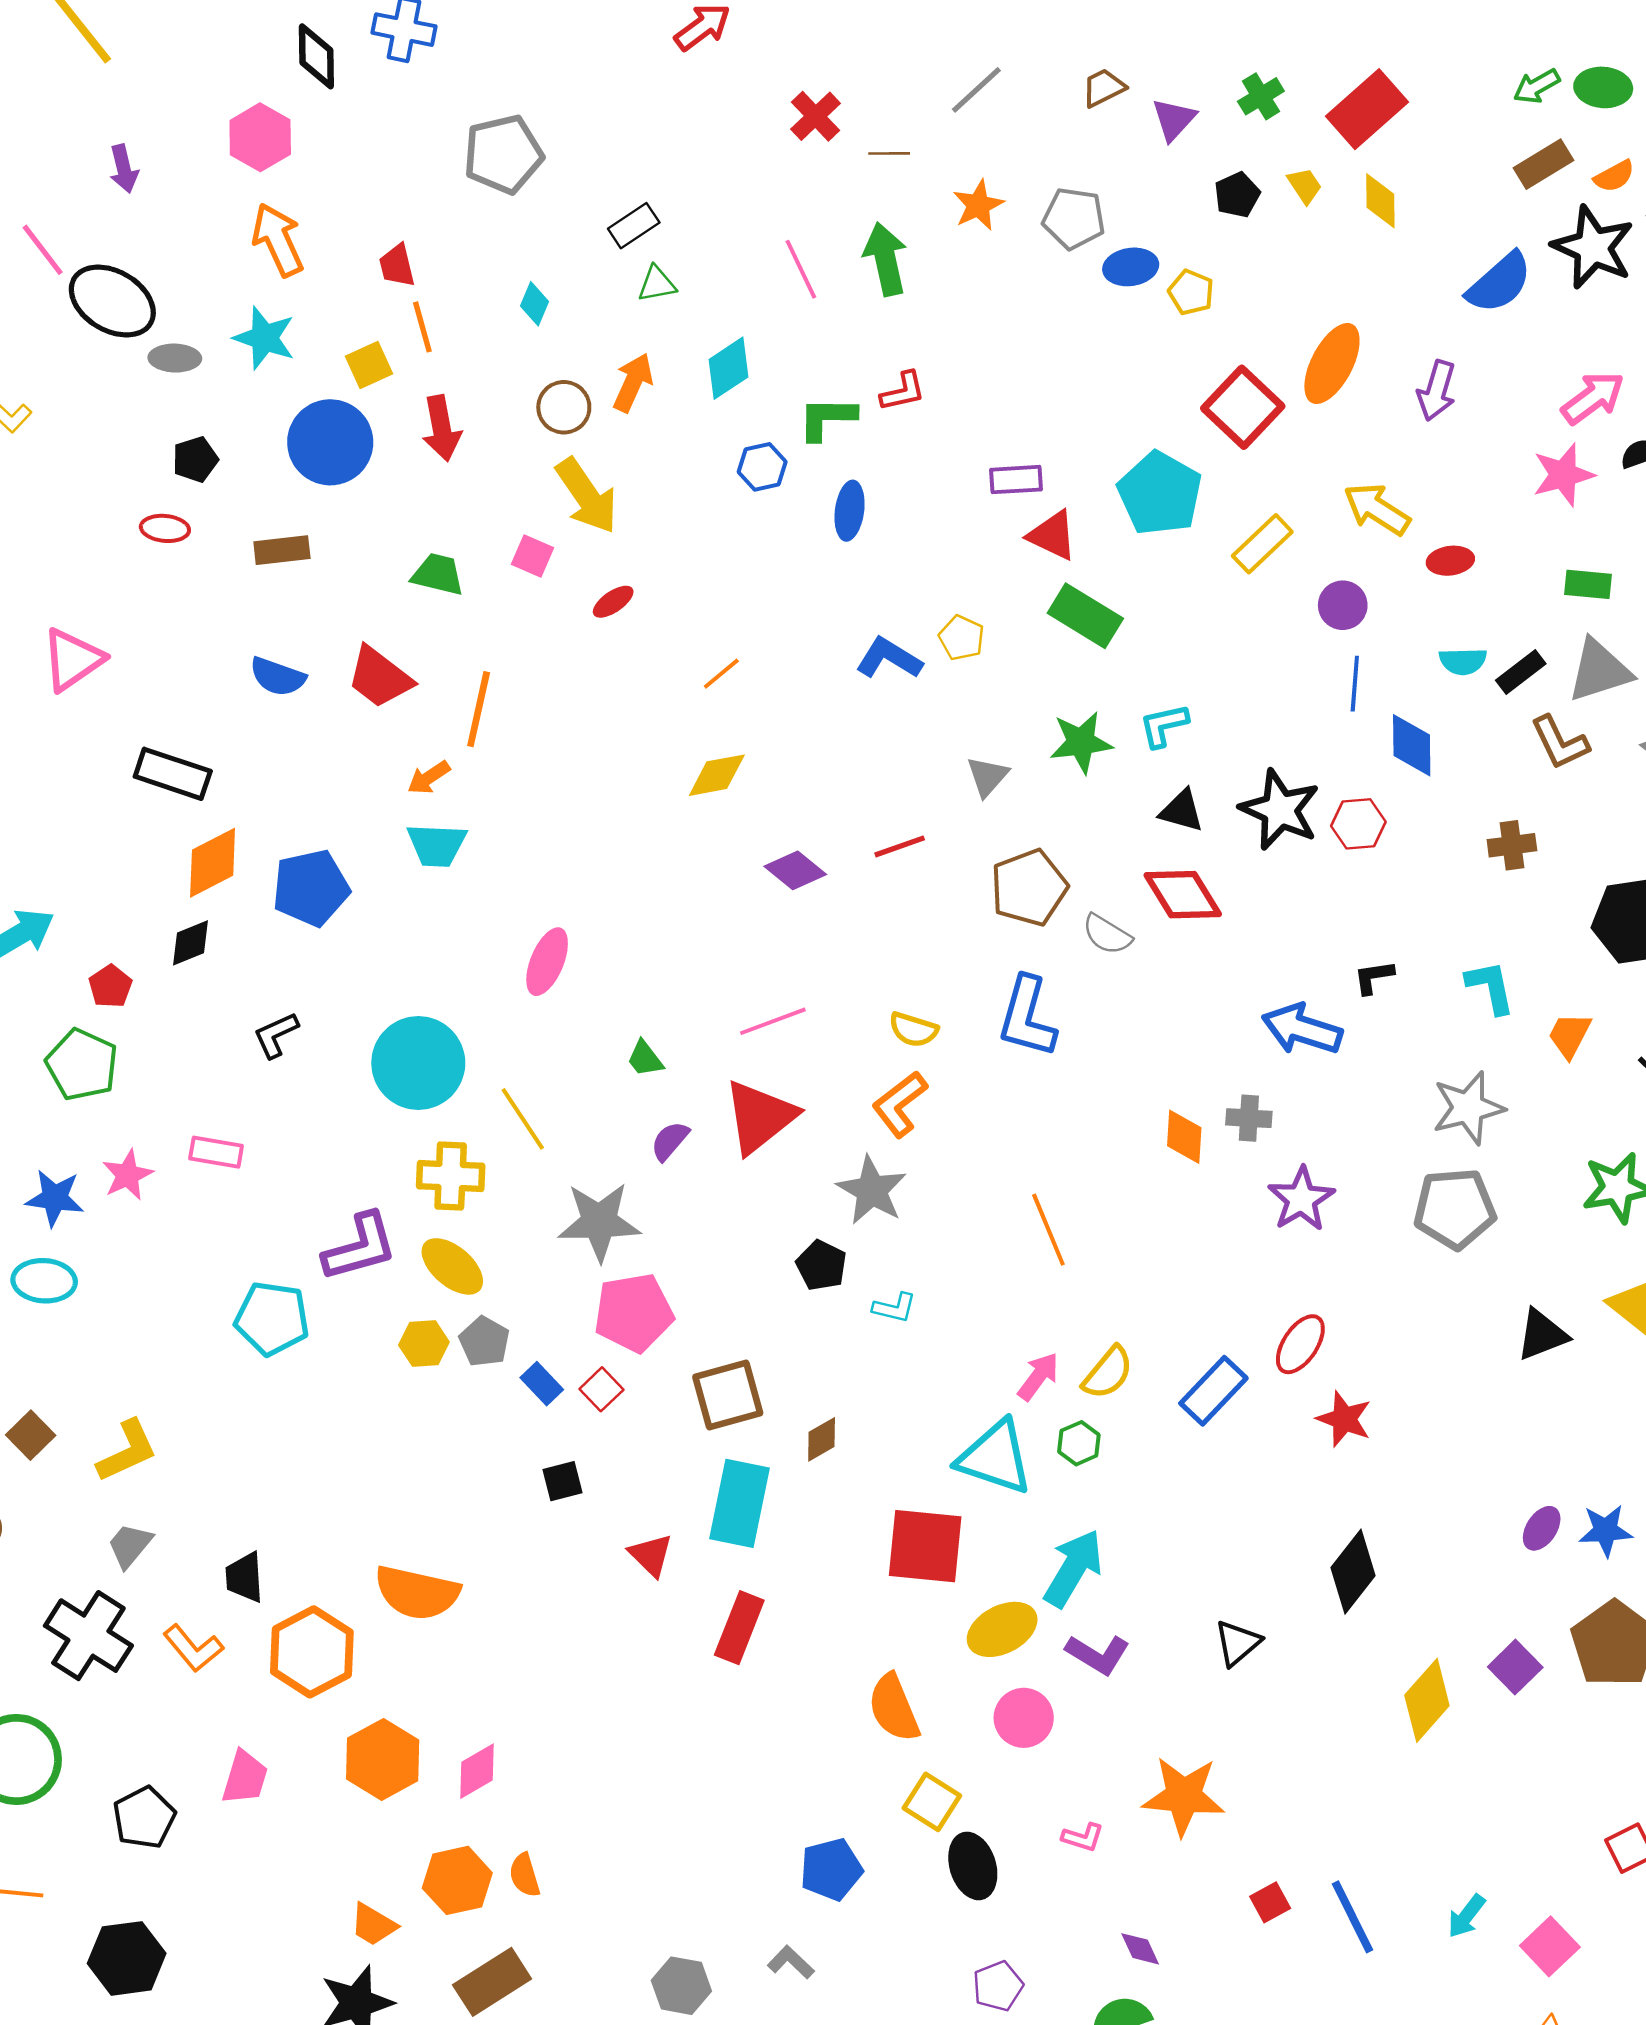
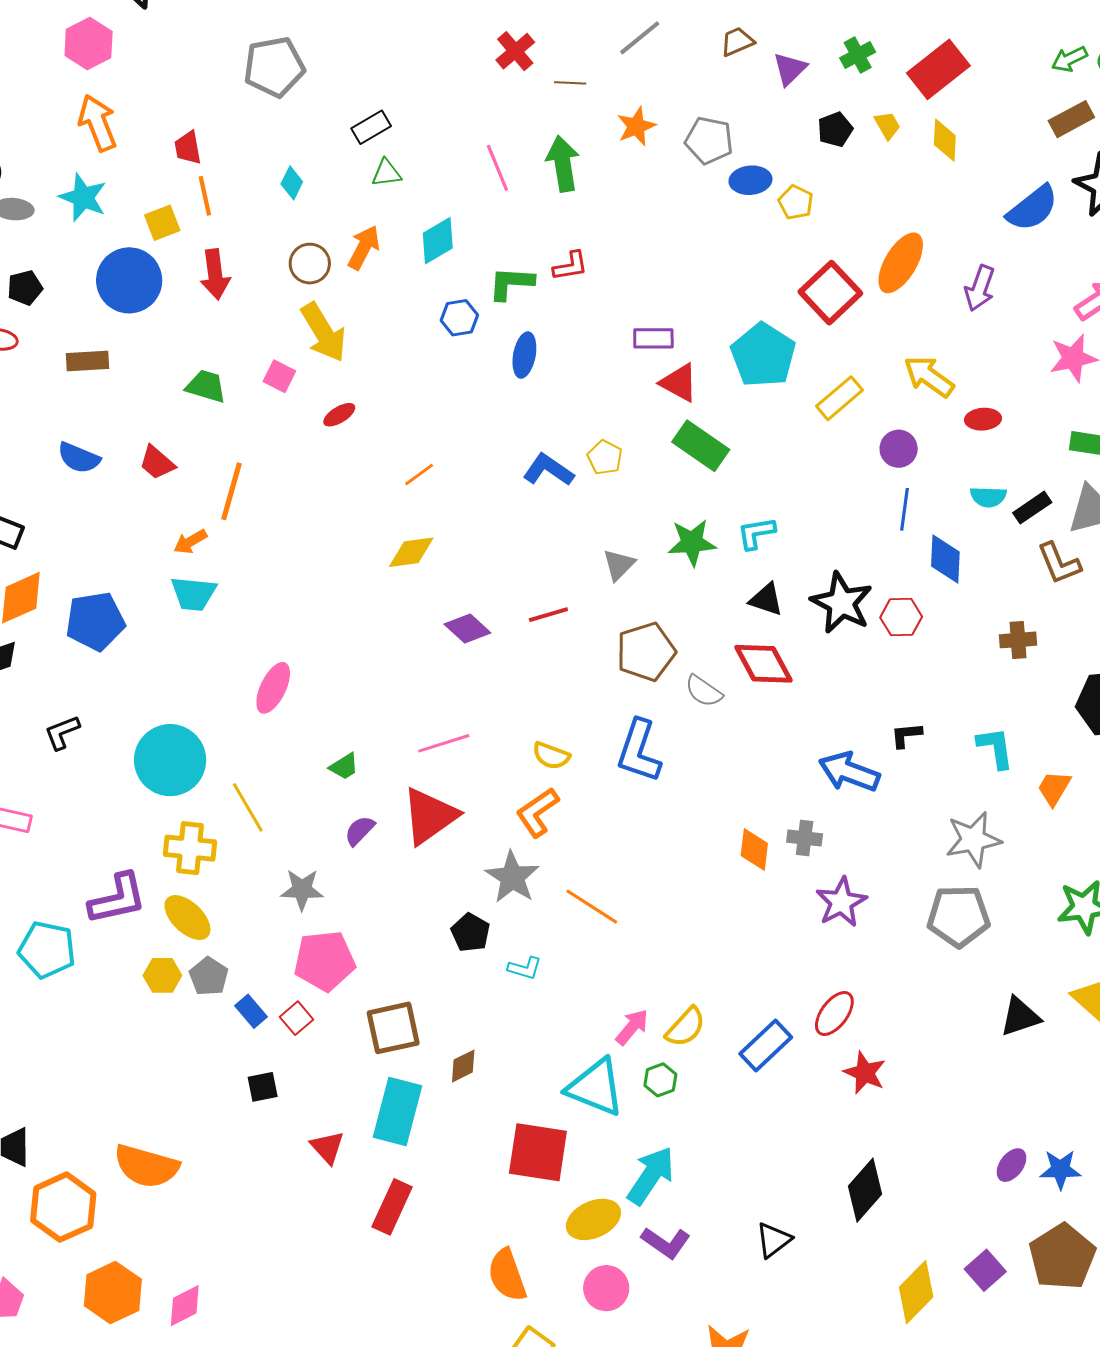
red trapezoid: (380, 677) -> (157, 463), size x0.7
green trapezoid: (645, 1059) -> (344, 766), turned -88
gray star: (599, 1222) -> (302, 890), size x0.7
orange line: (1048, 1230) -> (592, 907), moved, turned -38

